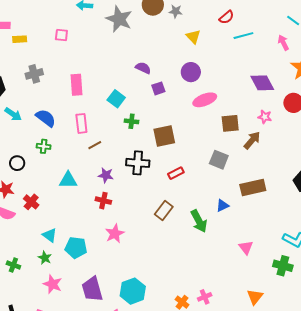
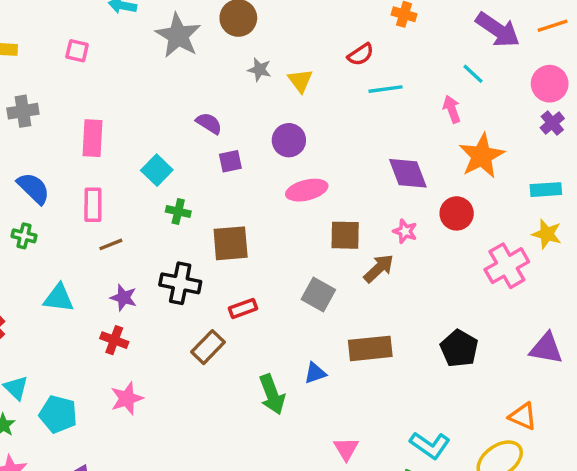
gray star: (176, 11) -> (260, 70), moved
brown rectangle: (164, 211) -> (208, 347), moved

